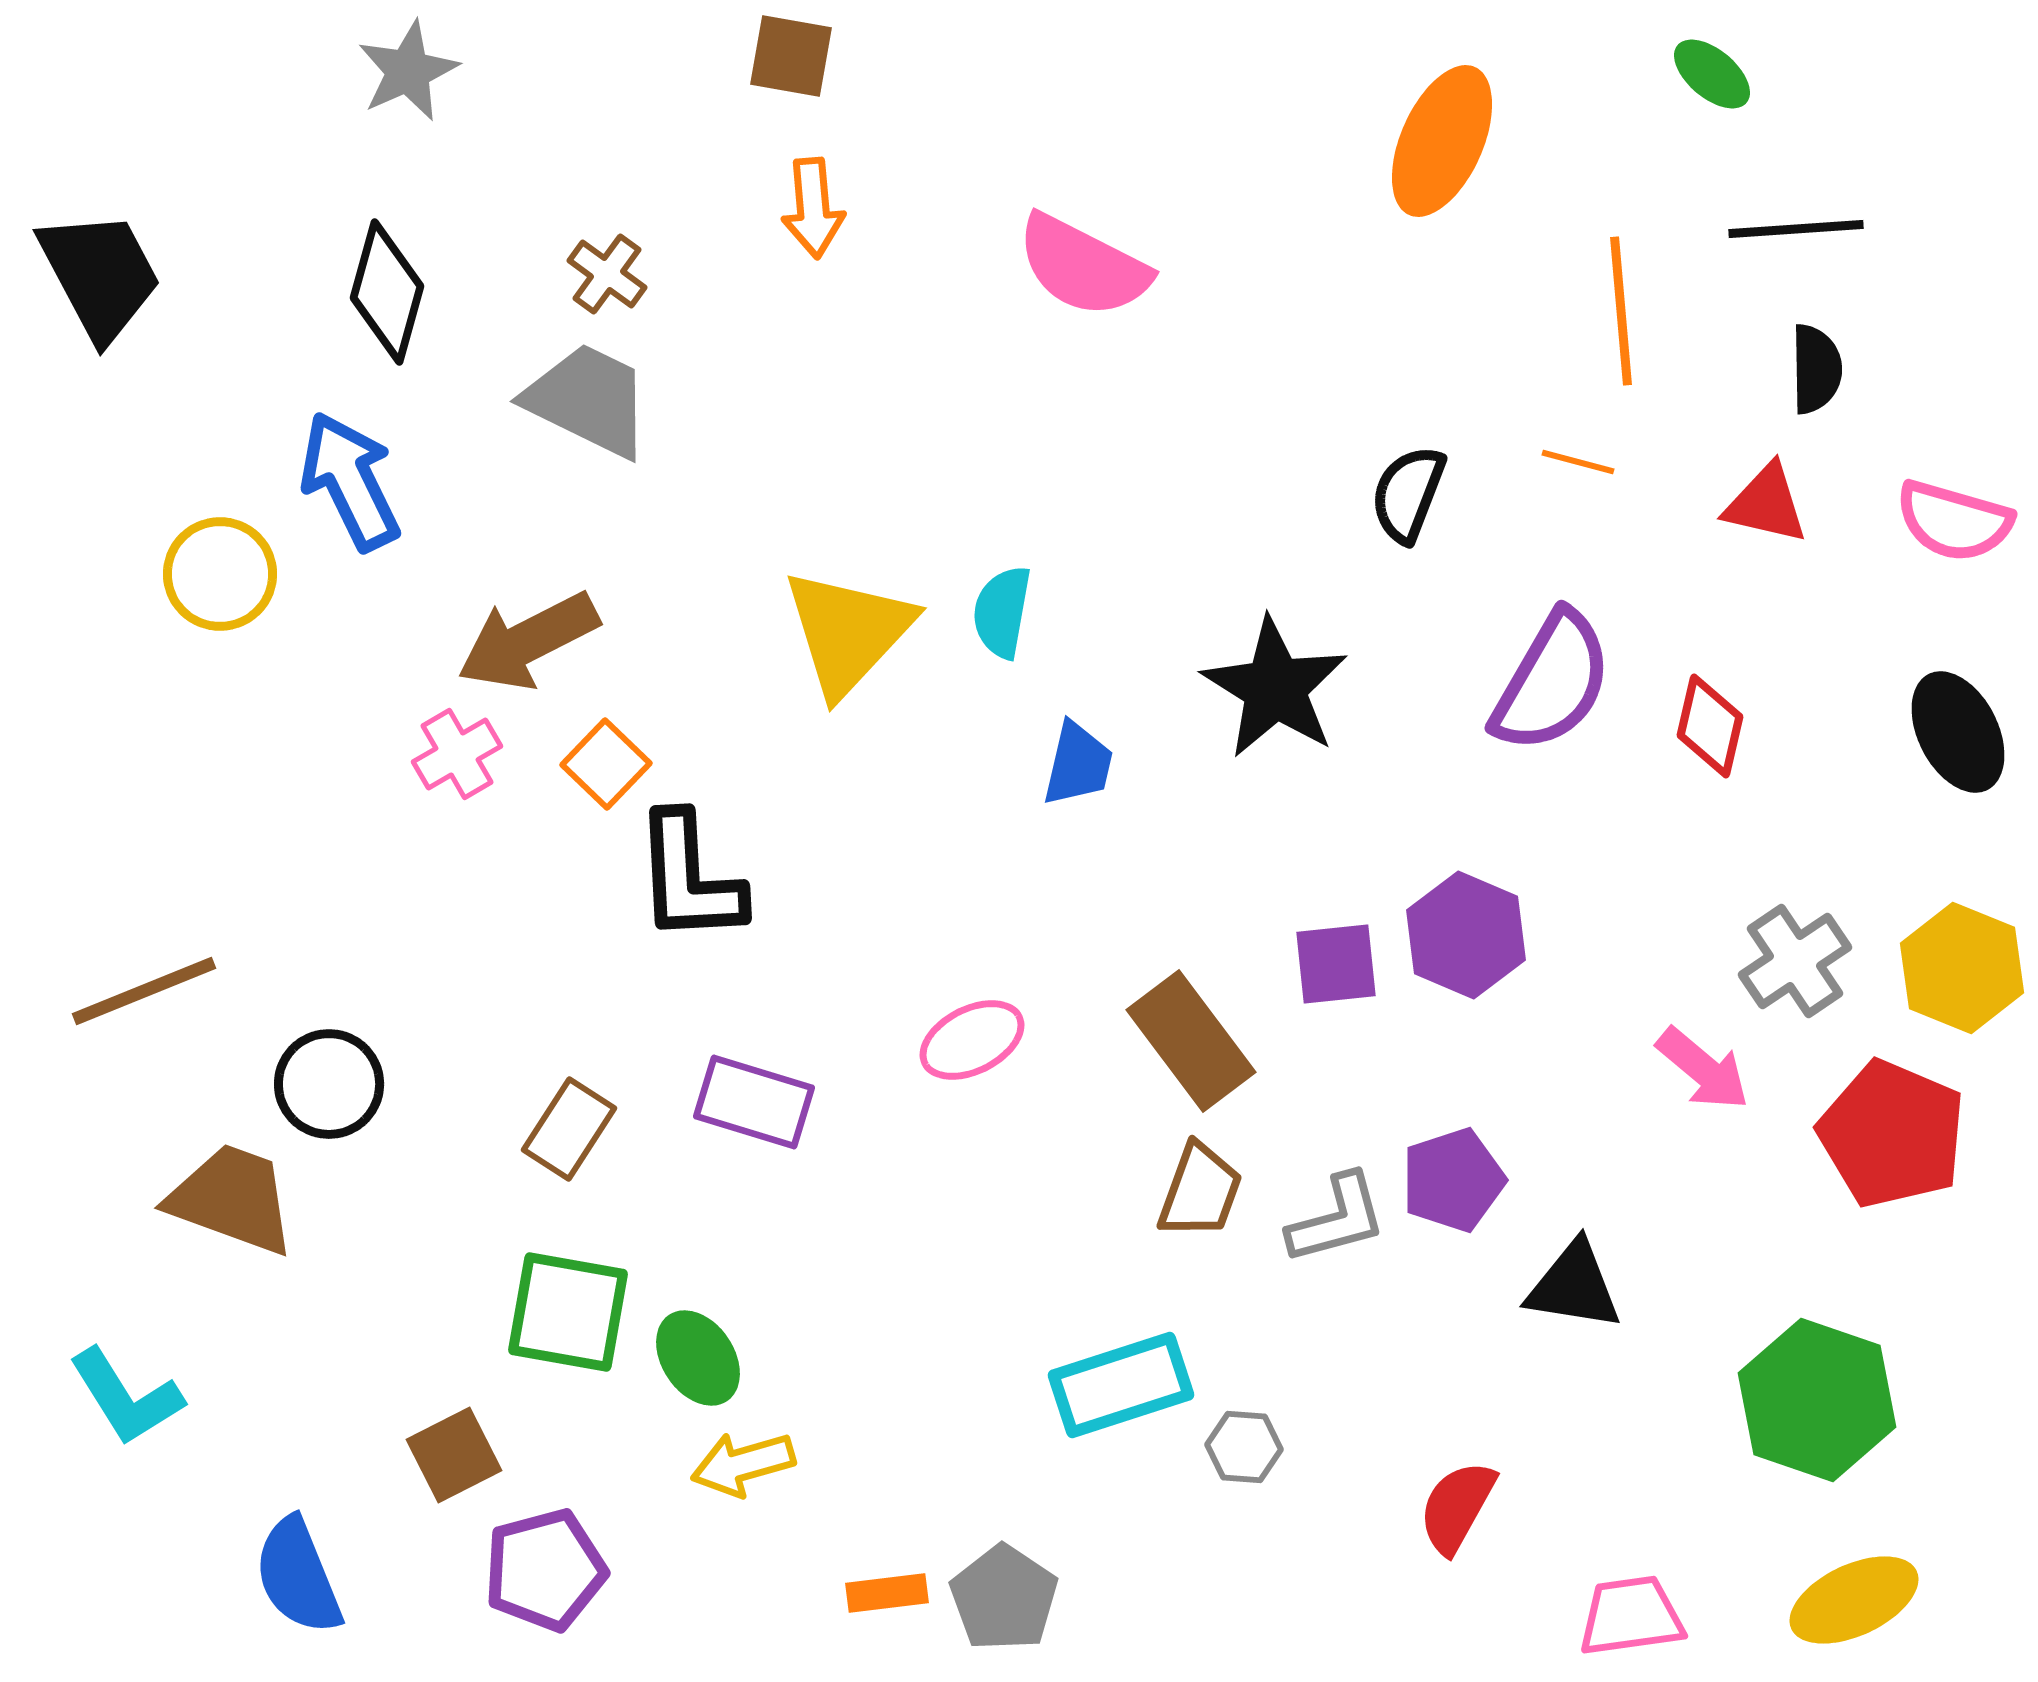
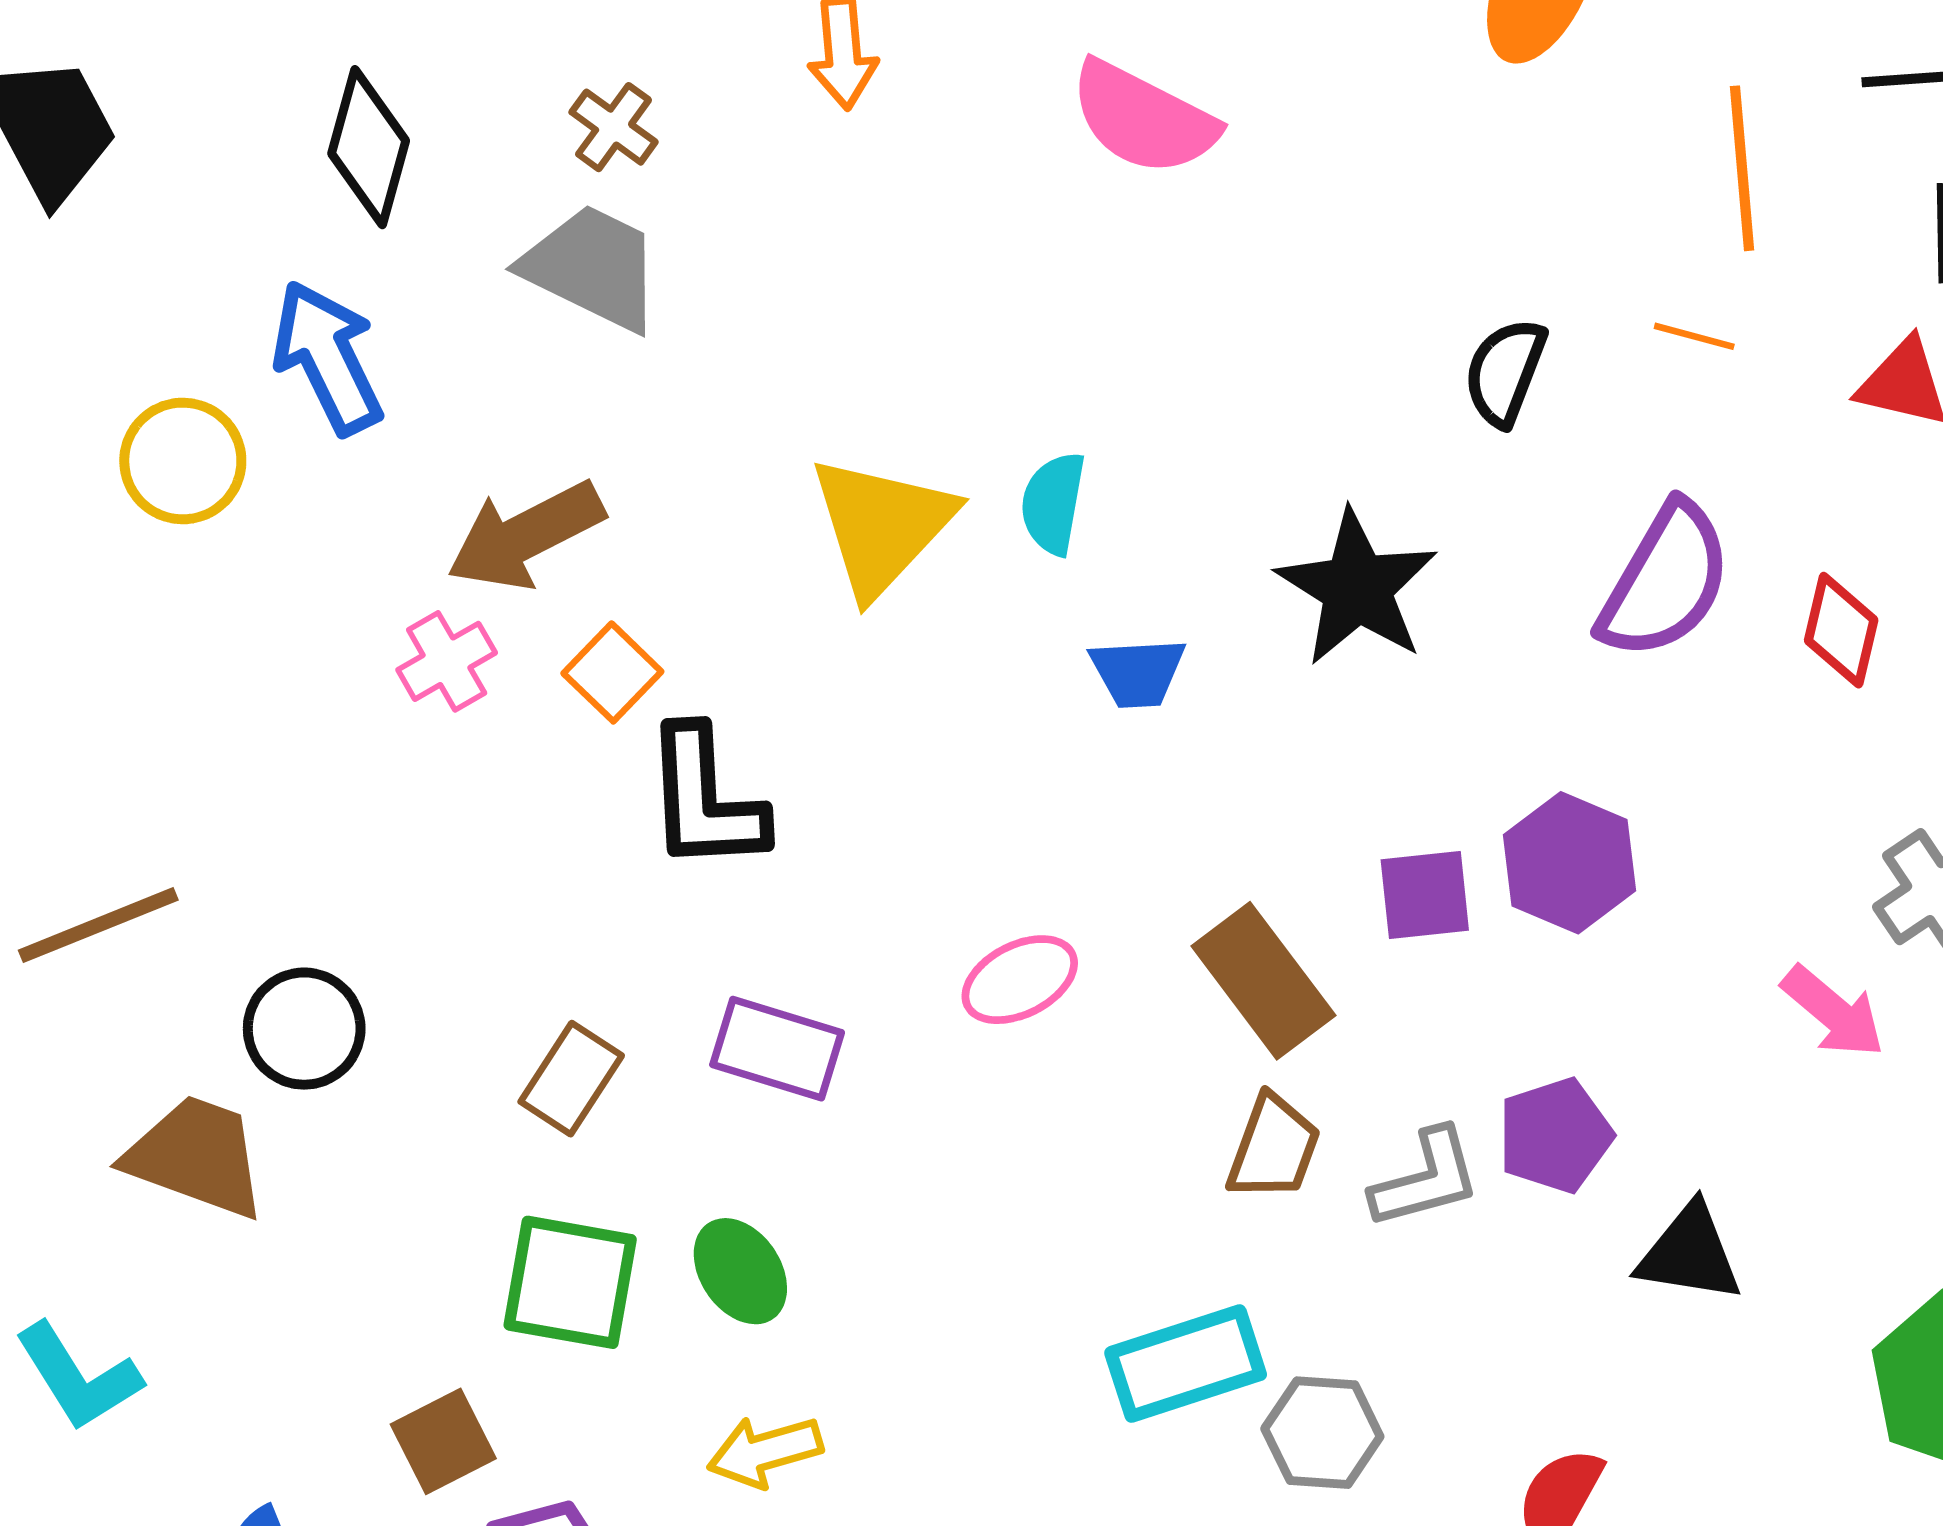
blue trapezoid: (1078, 764) -> (1138, 672), turned 74
green ellipse: (698, 1358) -> (740, 1271), moved
gray hexagon: (1244, 1447) -> (1322, 1433), size x1.4

